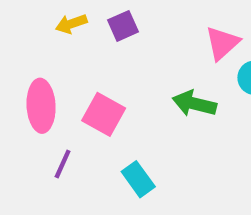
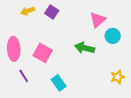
purple square: (123, 26) -> (52, 12), turned -32
purple line: (63, 164) -> (24, 76), turned -56

